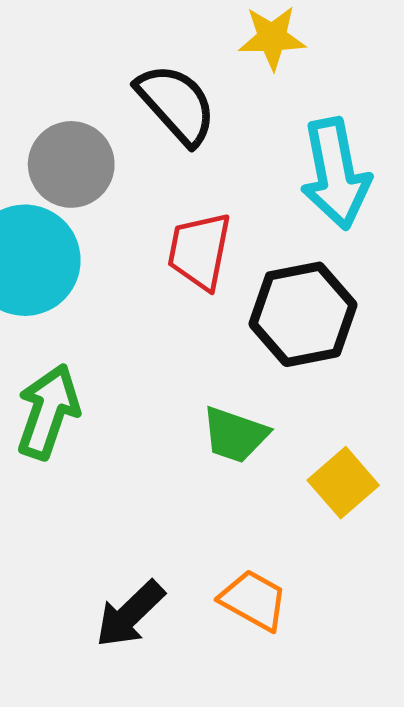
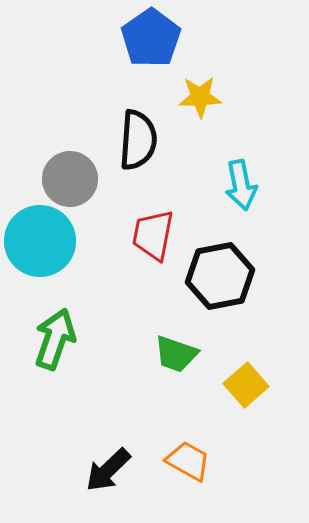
black semicircle: (176, 104) -> (138, 140), turned 46
cyan arrow: (335, 174) -> (241, 185), size x0.7

